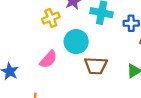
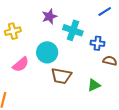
yellow cross: (51, 18) -> (13, 31), moved

